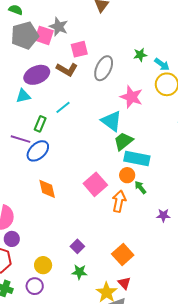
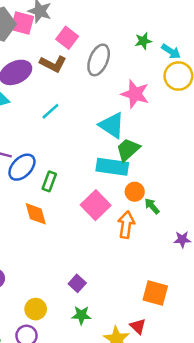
pink square: (79, 49) -> (67, 38), turned -36
green rectangle: (40, 124) -> (49, 181), moved
cyan rectangle: (137, 159) -> (112, 167), moved
orange square: (123, 254) -> (155, 293), moved, turned -30

